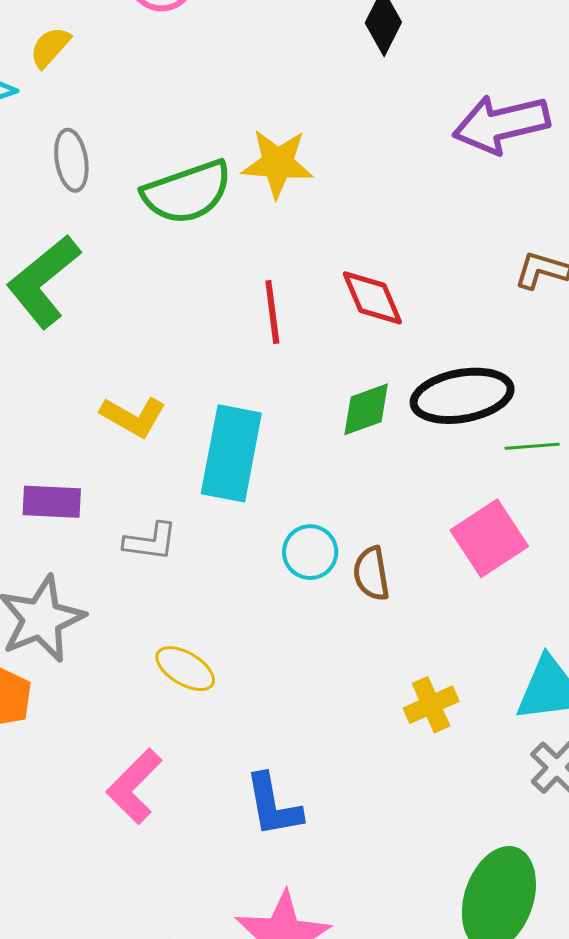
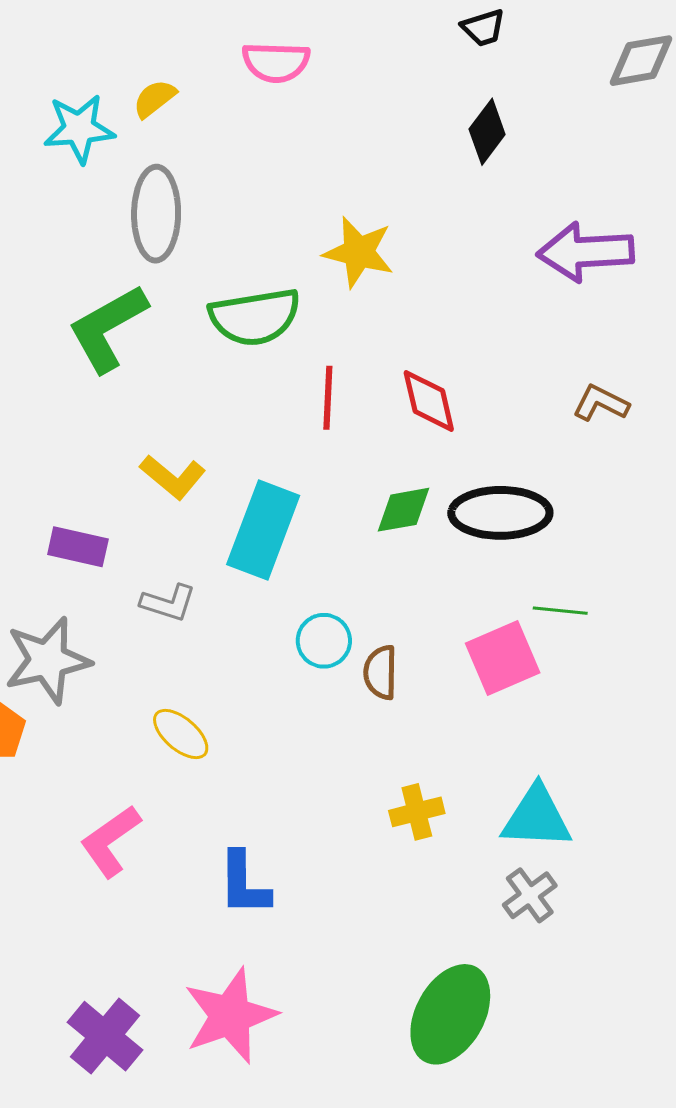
gray ellipse: (71, 160) -> (156, 214), size x1.5
green semicircle: (187, 192) -> (255, 317), moved
green line: (532, 446) -> (560, 611), moved

